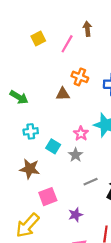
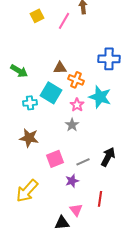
orange cross: (80, 77) -> (76, 80), moved
cyan square: (53, 146) -> (51, 93), moved, size x1.5
gray line: (91, 182) -> (83, 162), moved
pink square: (48, 197) -> (55, 159), moved

